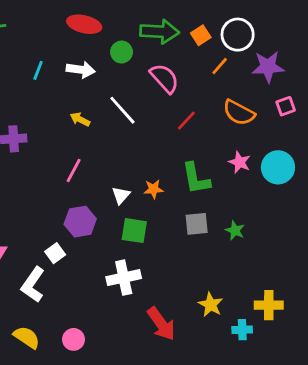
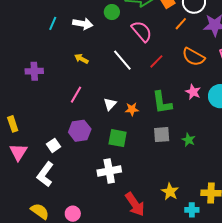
white line: (122, 110) -> (122, 60), moved
white triangle: (121, 195) -> (110, 104), moved
white square: (55, 253) -> (53, 145), moved

